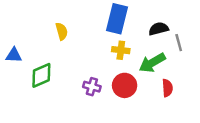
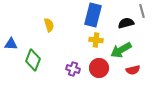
gray line: (179, 43) -> (142, 11), moved
green diamond: (41, 75) -> (33, 60), turned -45
red semicircle: (167, 88) -> (133, 70), turned 80

